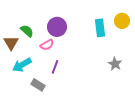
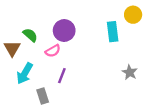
yellow circle: (122, 21) -> (133, 15), moved
cyan arrow: (22, 65) -> (25, 73), turned -30
gray rectangle: (38, 85) -> (43, 96), turned 40

